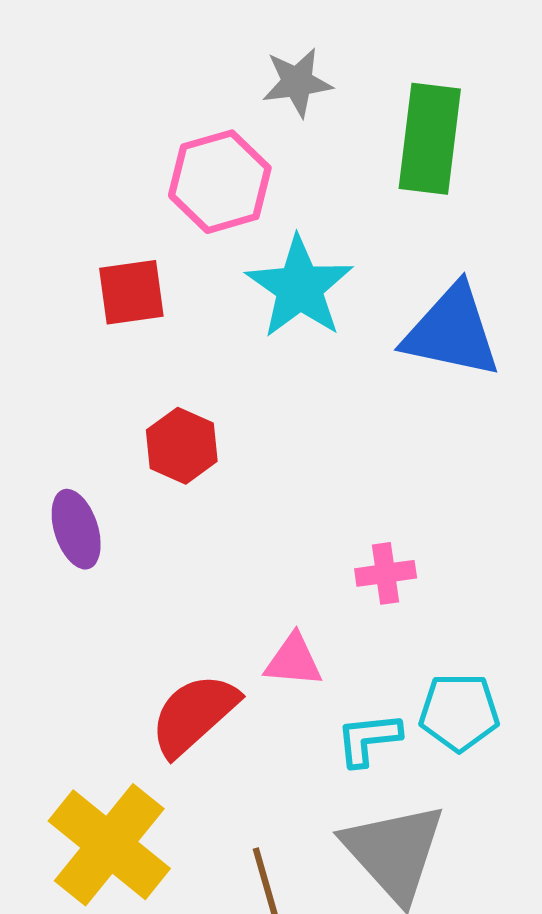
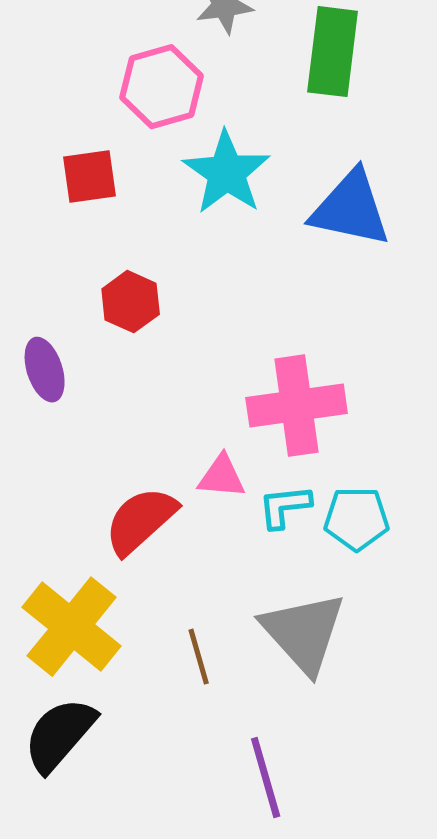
pink cross: (386, 573) -> (297, 406), size x2.0
cyan L-shape: (368, 739) -> (285, 507), moved

